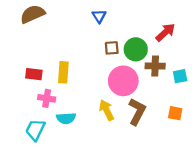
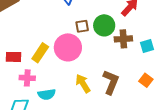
yellow rectangle: (63, 72) -> (40, 53), turned 36
pink circle: (123, 81) -> (68, 47), moved
orange square: (175, 113) -> (146, 80), turned 32

